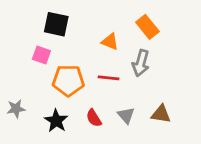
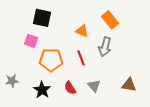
red line: (109, 78) -> (81, 58), turned 63
brown triangle: (161, 114) -> (129, 85), moved

